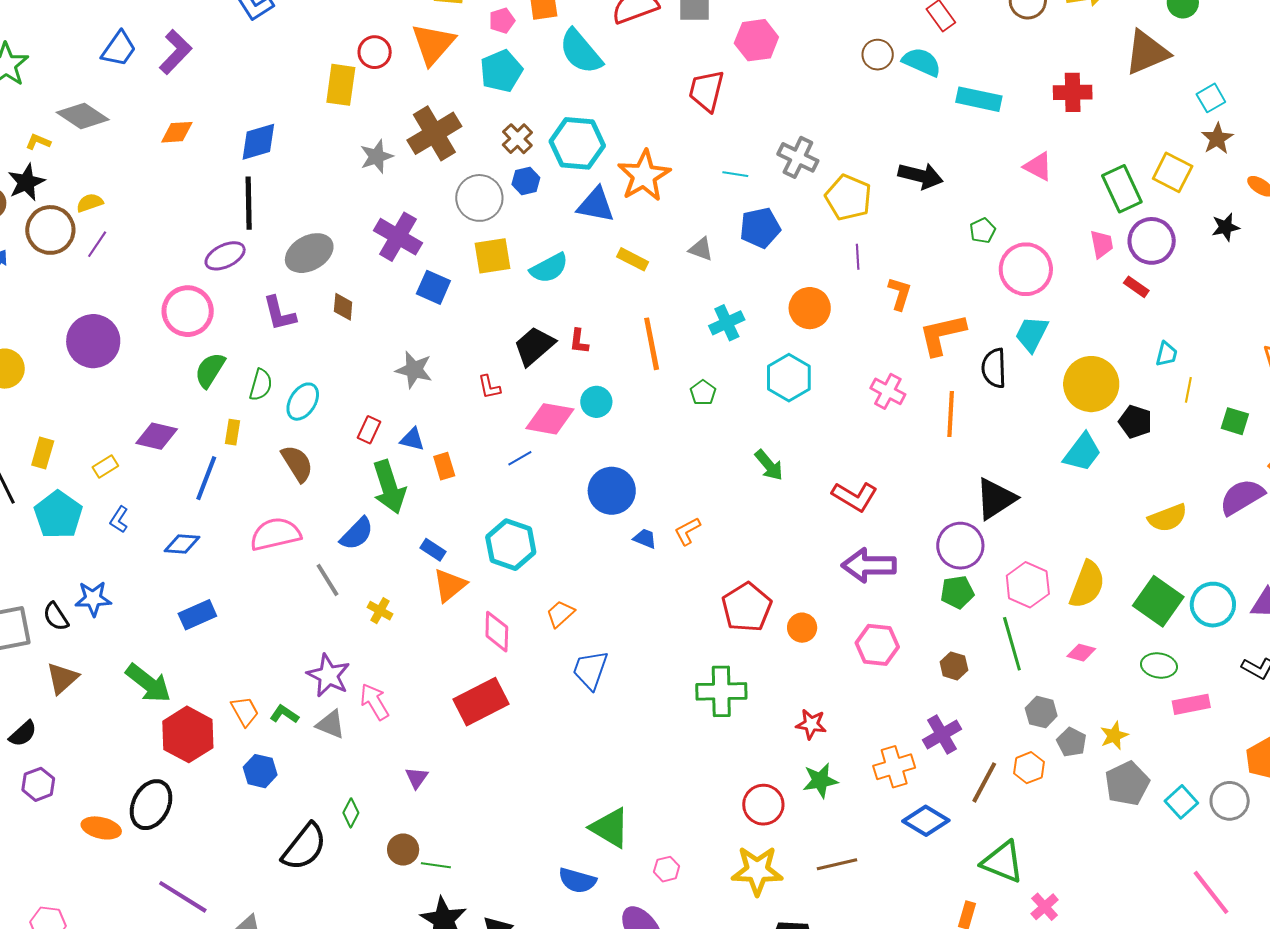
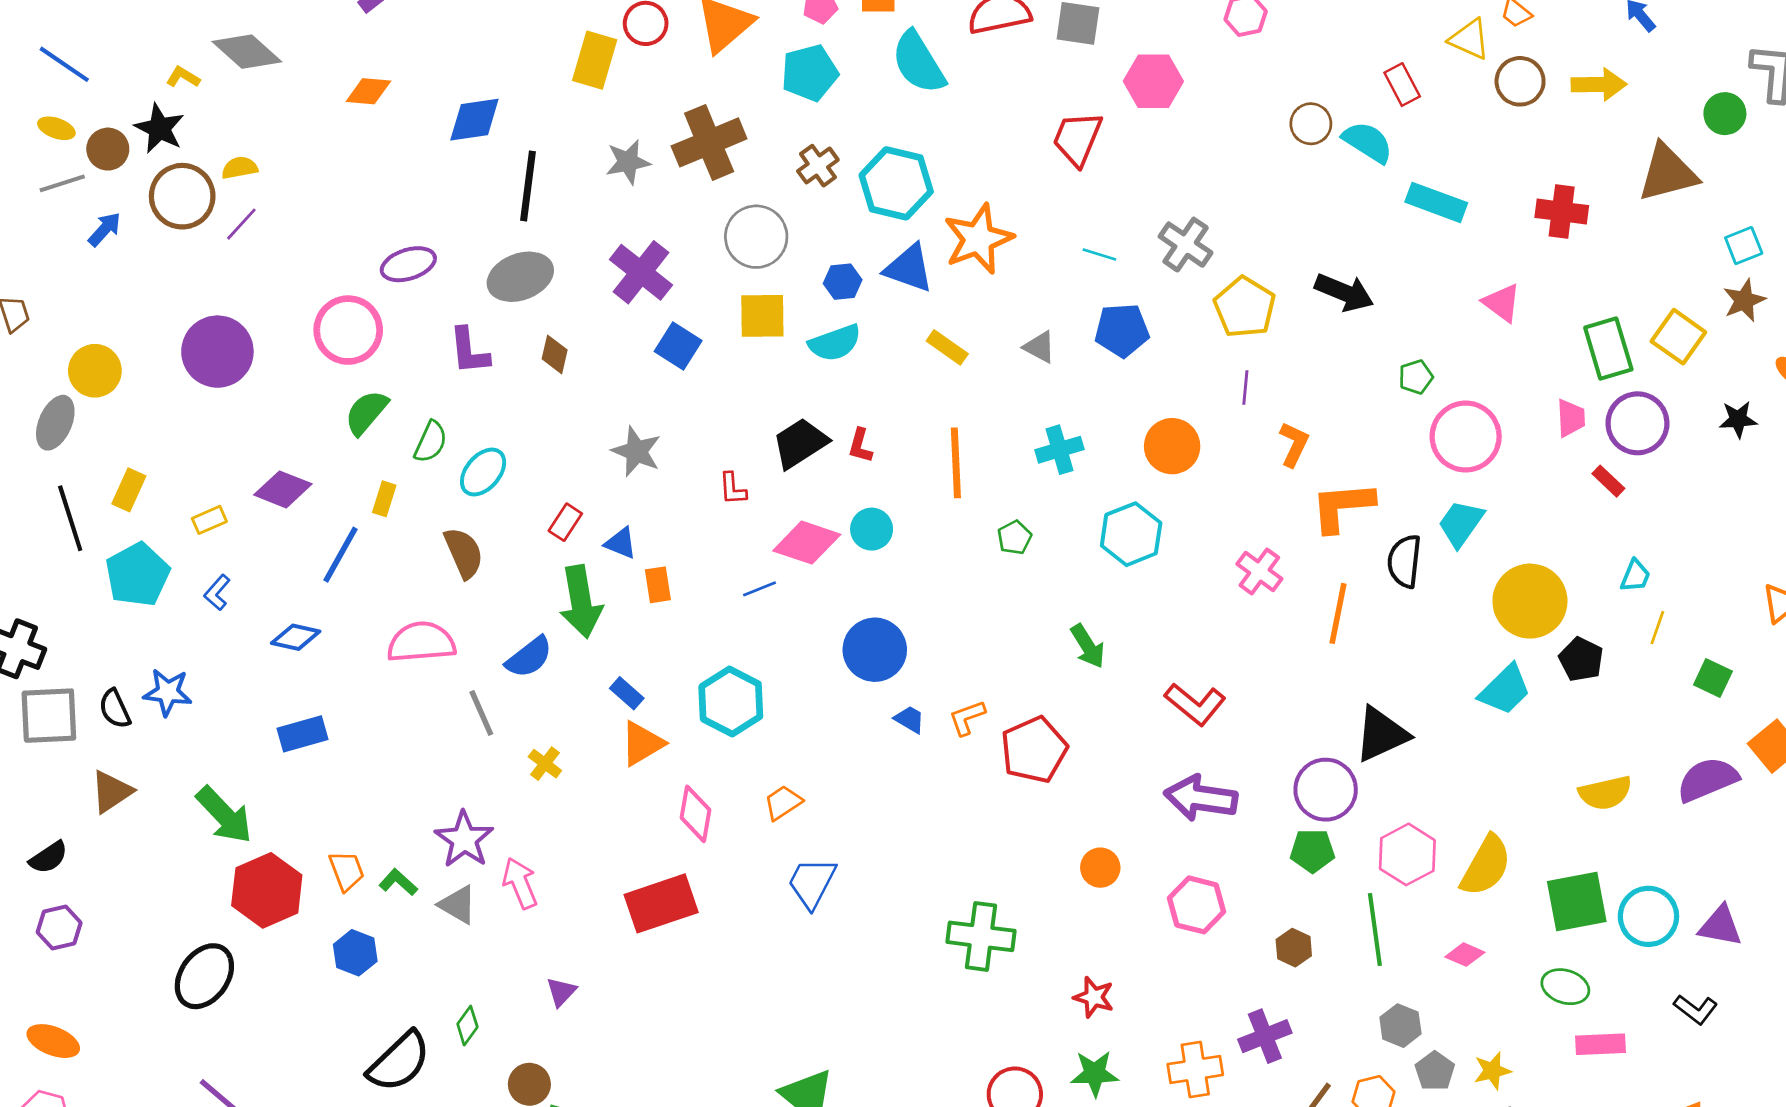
blue hexagon: (526, 181) -> (843, 282), moved
black star: (26, 182) -> (159, 128), turned -30
black line: (249, 203) -> (528, 186), moved
green square: (1158, 601) -> (1577, 901), turned 36
red pentagon: (747, 607) -> (1034, 750), moved
orange ellipse: (101, 828) -> (53, 1041), moved

